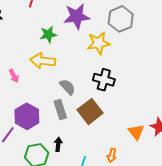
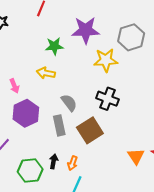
yellow arrow: (43, 61) -> (46, 73), size x0.7
purple hexagon: (27, 116) -> (26, 113), moved
orange arrow: (112, 155) -> (73, 163), moved

